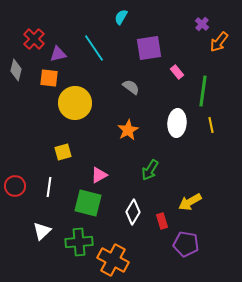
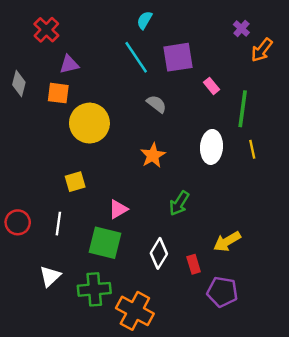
red cross: (34, 39) -> (46, 30), moved
cyan line: (94, 48) -> (136, 57), moved

